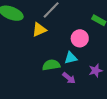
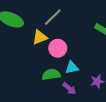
pink circle: (80, 38) -> (58, 48), moved

